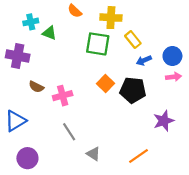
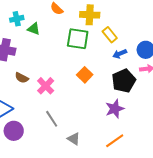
black pentagon: (133, 90) -> (124, 81), moved, turned -30
pink cross: (63, 96) -> (46, 86), turned -30
purple star: (164, 121) -> (115, 109), moved
purple circle: (27, 158) -> (14, 131), moved

